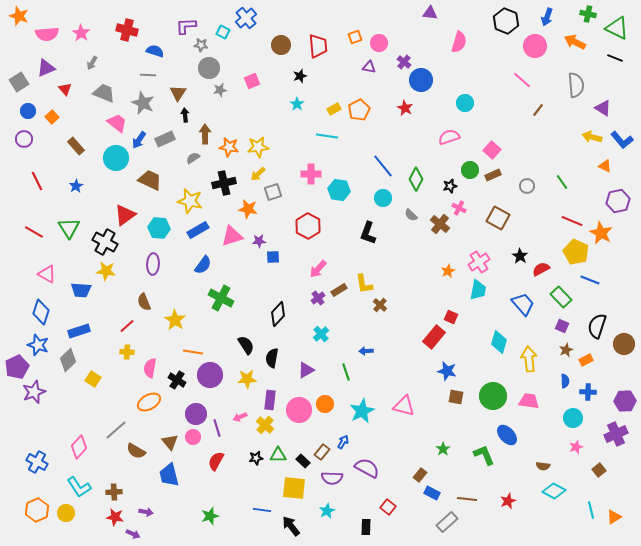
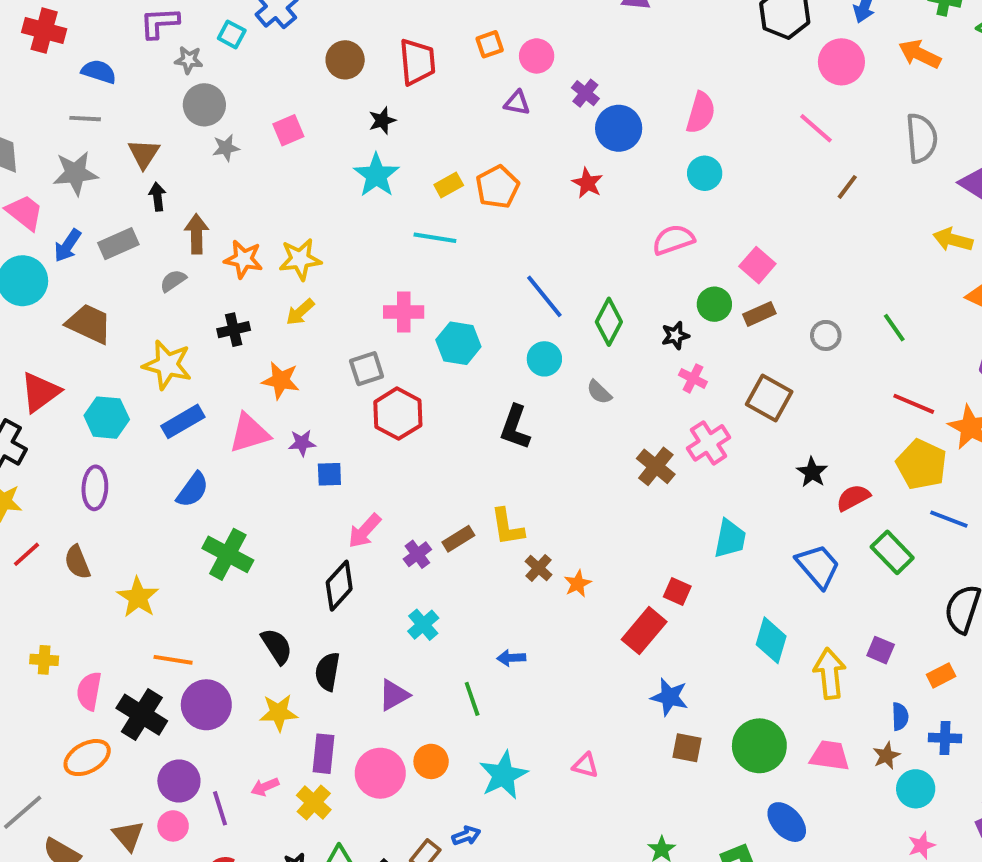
pink semicircle: (459, 42) -> (701, 113), moved
gray star: (143, 103) -> (75, 173), turned -30
cyan star: (297, 104) -> (376, 175), size x1.6
black cross: (224, 183) -> (234, 330), size x0.7
gray square: (273, 192) -> (367, 369), moved
brown cross: (440, 224) -> (656, 466), moved
pink cross: (479, 262) -> (709, 443), moved
pink arrow: (318, 269) -> (365, 531), moved
orange star: (448, 271) -> (578, 584), moved
red line: (127, 326) -> (27, 554), moved
purple square: (562, 326) -> (881, 650), moved
brown star: (566, 350) -> (886, 756), moved
black cross: (177, 380) -> (142, 715), size x1.4
pink triangle: (404, 406) -> (585, 765), size x0.6
blue arrow: (343, 442) -> (466, 836), turned 40

